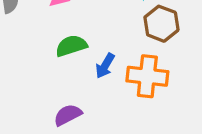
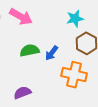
blue arrow: (105, 66) -> (52, 53), moved

